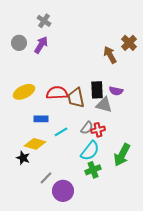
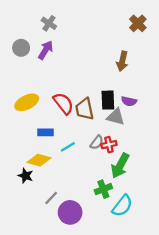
brown cross: (129, 43) -> (138, 23), moved
brown arrow: (110, 55) -> (122, 61), turned -138
red semicircle: (57, 93) -> (63, 103), turned 55
cyan semicircle: (90, 151) -> (122, 206), moved
green arrow: (122, 155) -> (120, 166), moved

